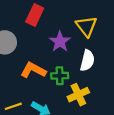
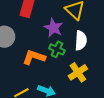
green cross: (60, 76) -> (57, 49), moved, turned 35

